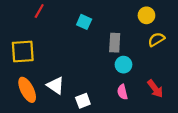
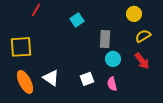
cyan square: (84, 22) -> (77, 20), turned 32
red arrow: (155, 89) -> (142, 61), moved
white square: (83, 101) -> (87, 79), moved

